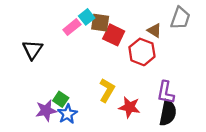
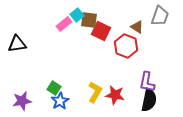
black triangle: (32, 50) -> (17, 44), moved, turned 48
yellow L-shape: (107, 90) -> (95, 92), moved
purple star: (46, 111) -> (22, 101), moved

